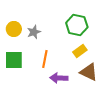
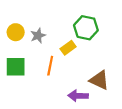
yellow rectangle: (80, 51) -> (68, 48), moved
purple arrow: (59, 78) -> (78, 96), moved

